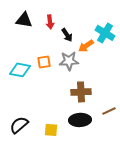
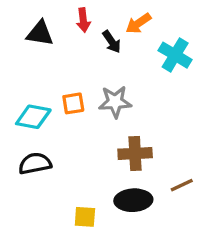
red arrow: (50, 22) -> (83, 20), moved
black arrow: (67, 35) -> (112, 42), moved
orange arrow: (86, 46) -> (138, 23), moved
black semicircle: (19, 125) -> (35, 163), moved, turned 30

